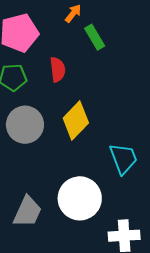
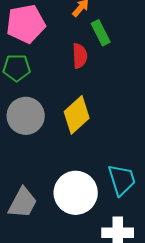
red semicircle: (58, 70) -> (80, 56), moved
cyan trapezoid: (123, 159) -> (122, 180), moved

